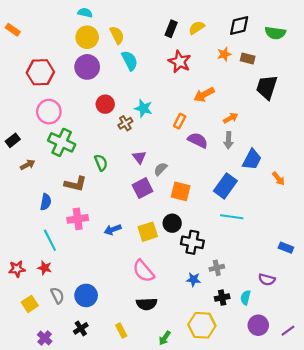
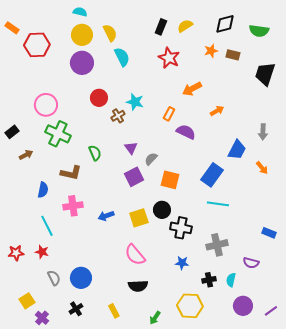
red hexagon: (40, 72) -> (37, 45), moved
black trapezoid: (267, 87) -> (265, 74), moved
gray arrow: (229, 140) -> (263, 132), moved
gray cross: (217, 268) -> (217, 245), moved, size x1.5
yellow square: (30, 304) -> (27, 301), moved

